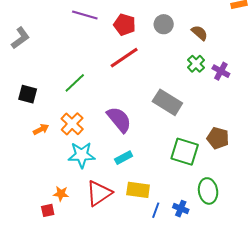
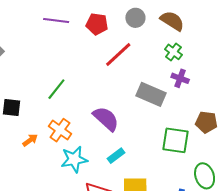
brown semicircle: (200, 33) -> (172, 21), size x1.4
red line: (124, 58) -> (118, 54), moved
purple cross: (221, 71) -> (180, 78), moved

